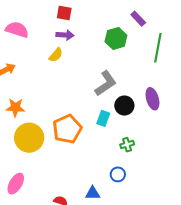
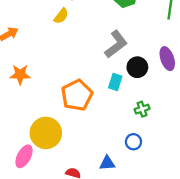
yellow circle: (29, 138) -> (46, 133), moved

